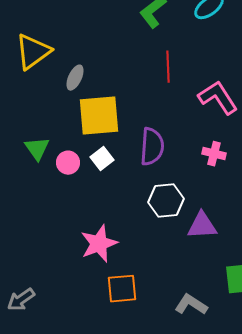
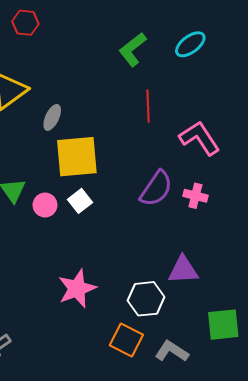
purple semicircle: (152, 147) -> (156, 189), moved, turned 30
white hexagon: (166, 201) -> (146, 299), moved
orange square: (122, 289) -> (126, 340), moved, turned 32

